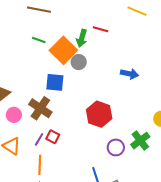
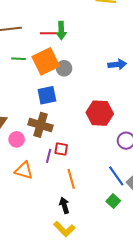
red line: (101, 29) -> (48, 33), moved
green arrow: (82, 38) -> (61, 30), moved
orange square: (63, 50) -> (46, 61), turned 36
orange line: (40, 165) -> (71, 179), moved

